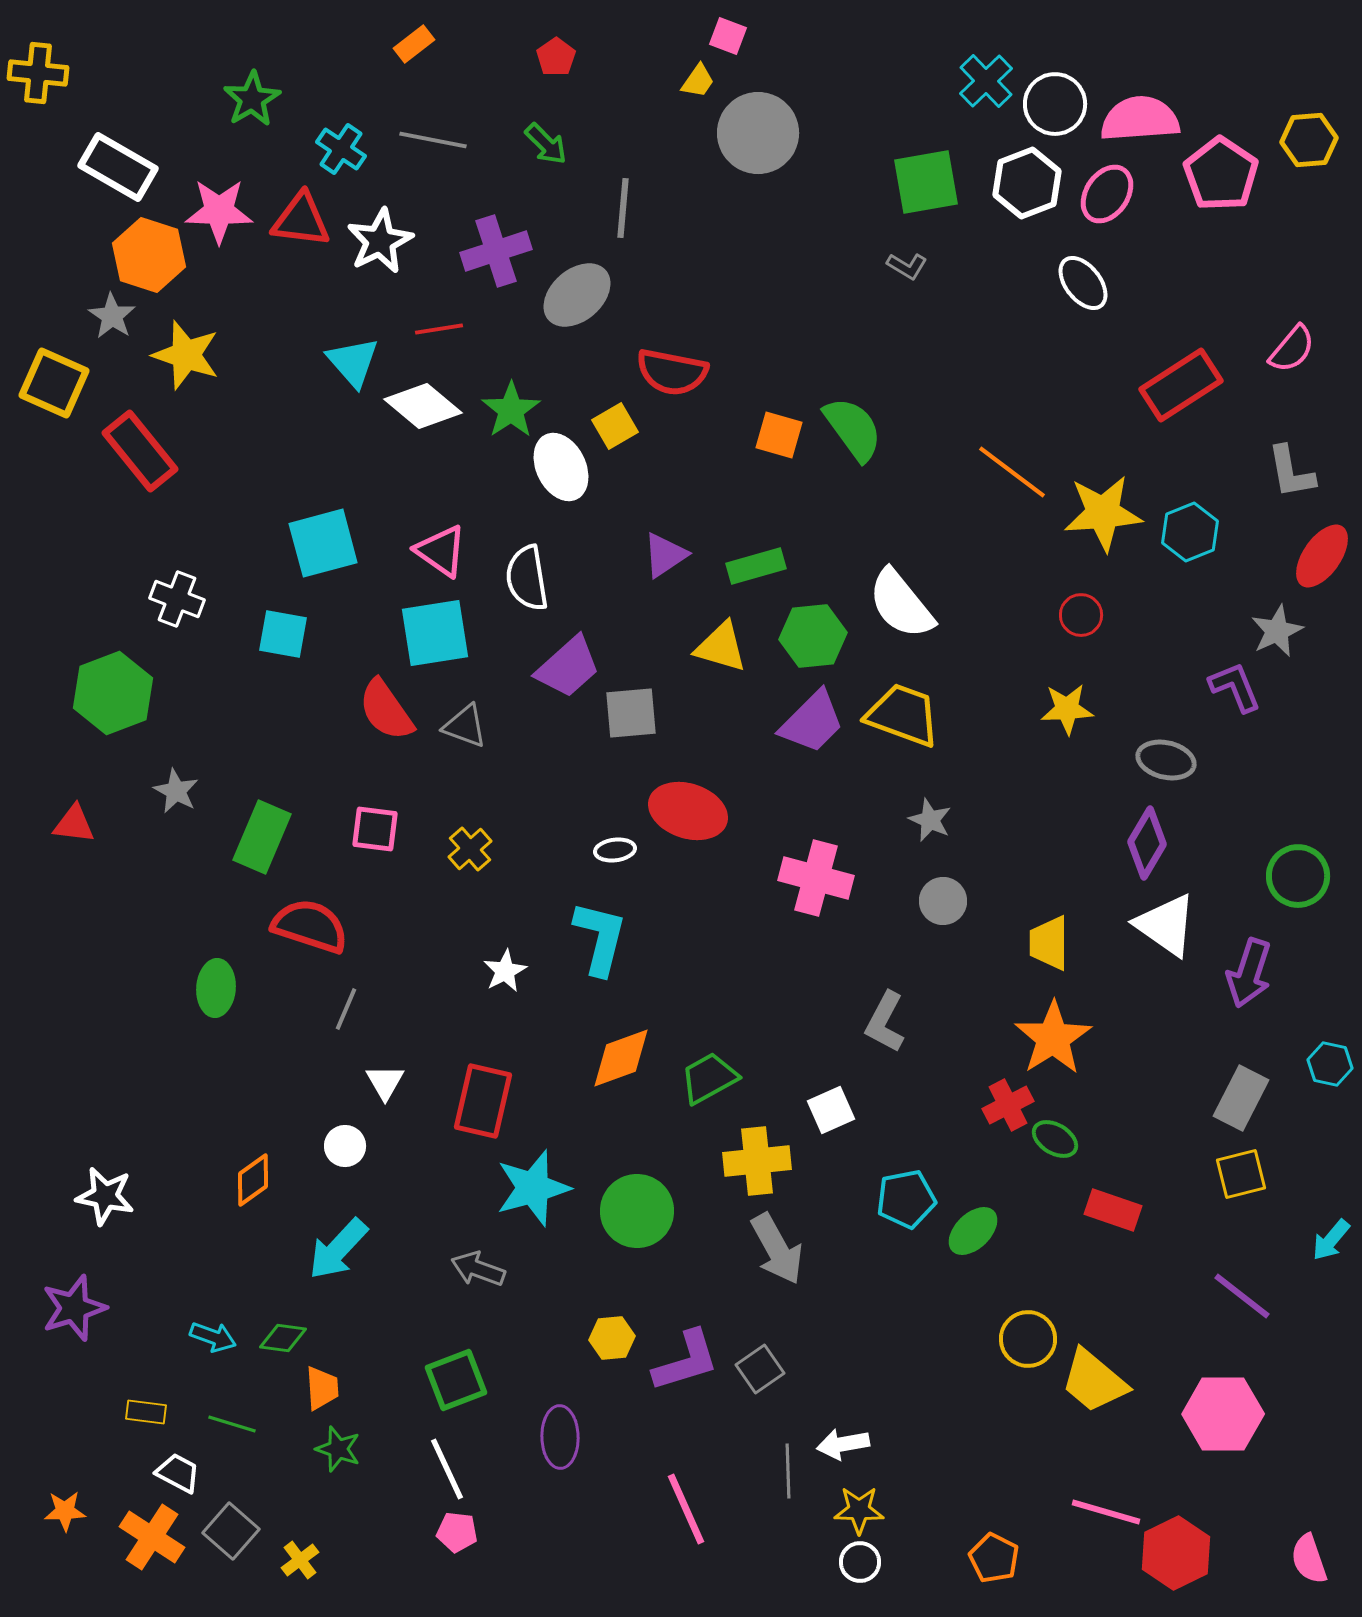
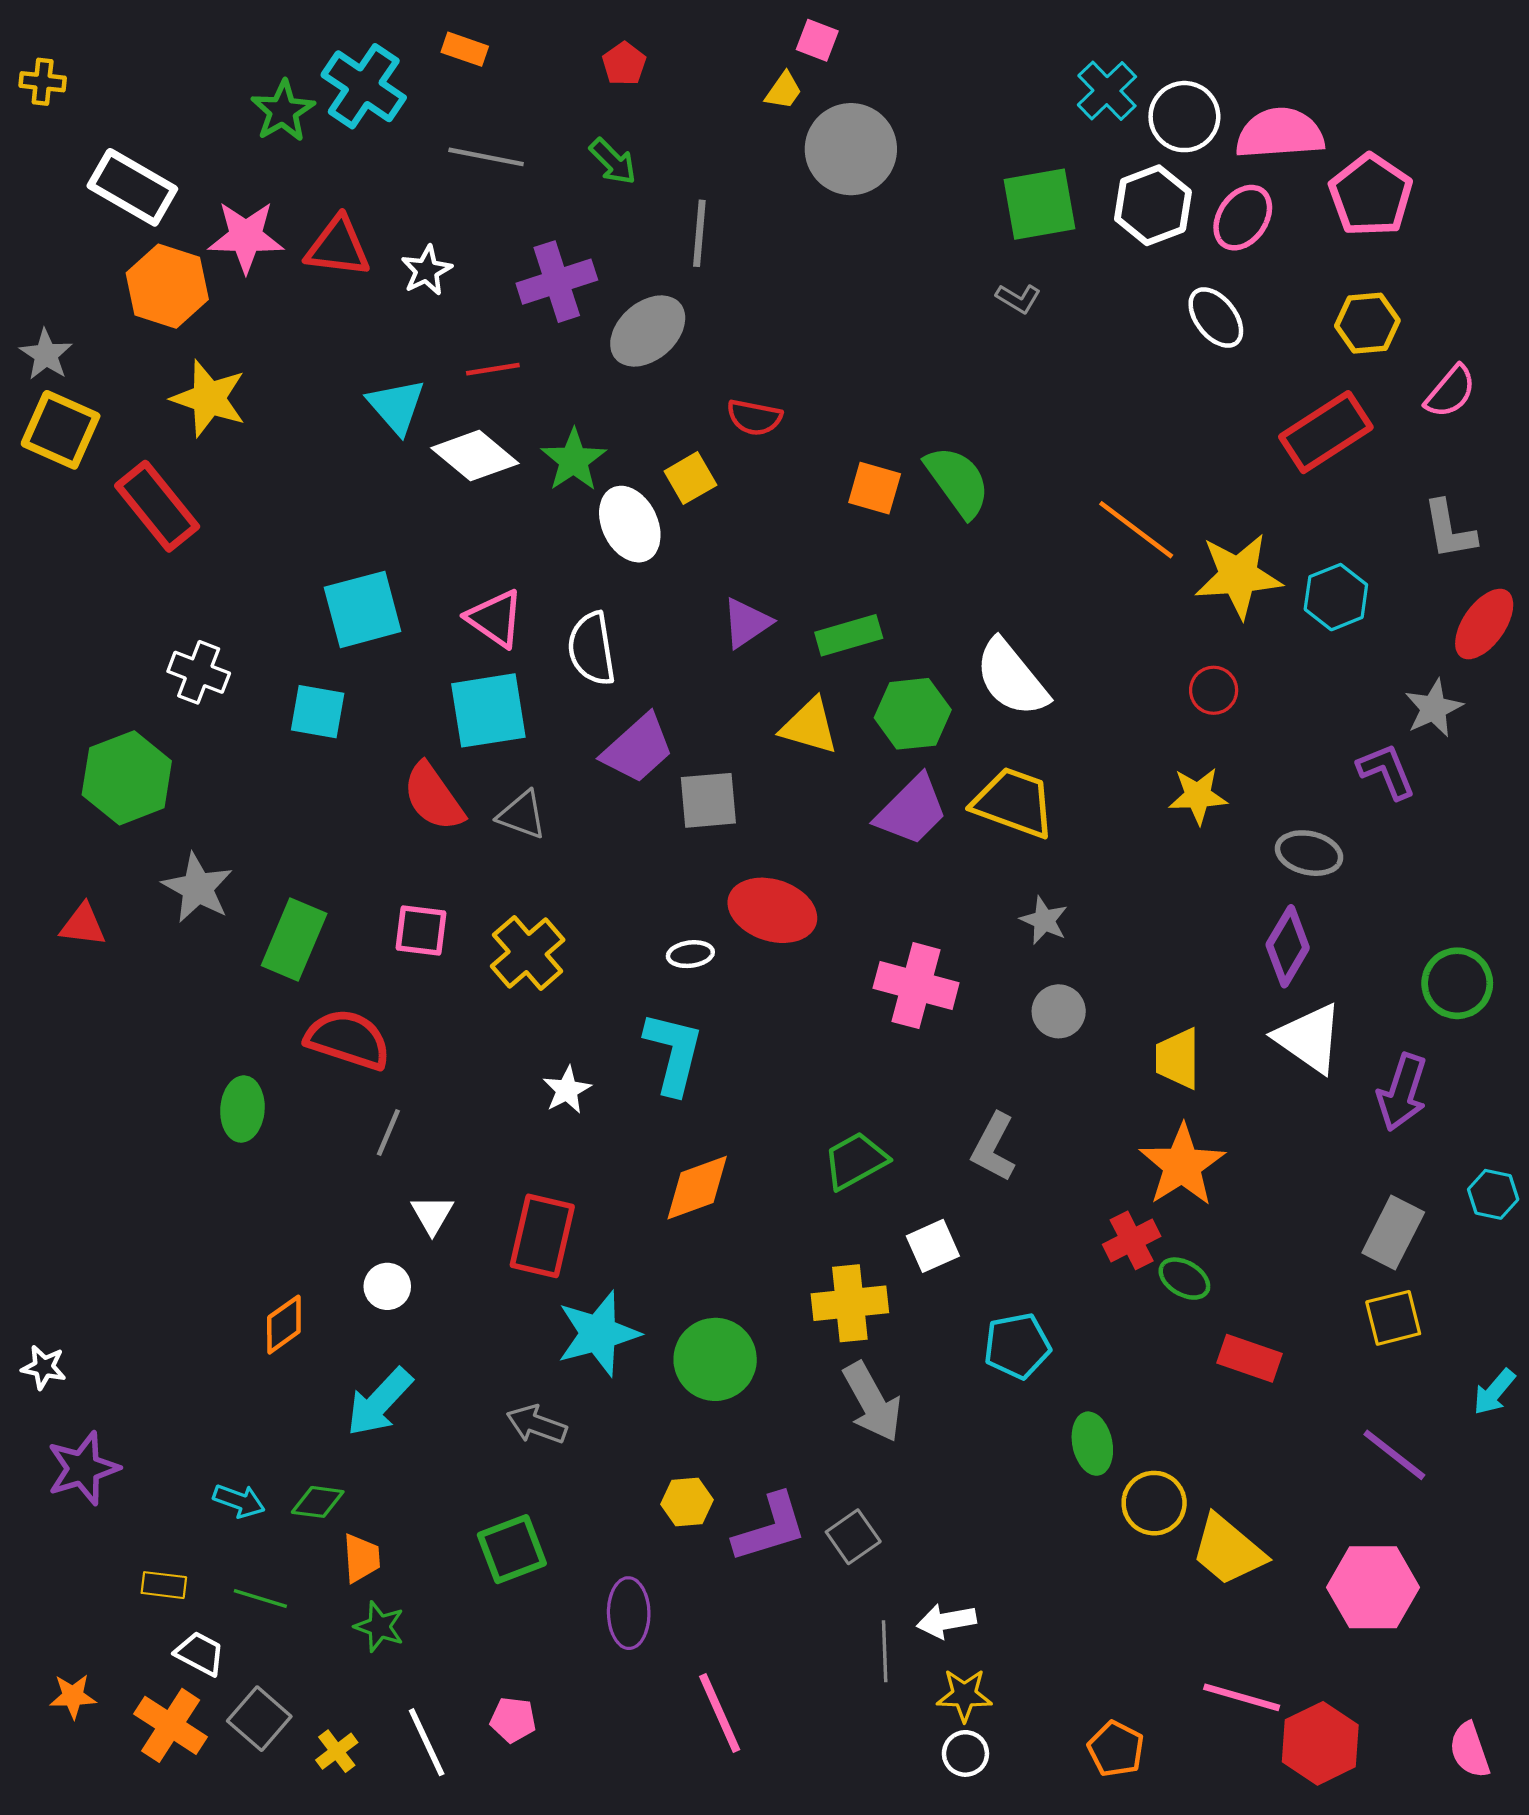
orange rectangle: (414, 44) -> (465, 49), turned 57
yellow cross: (38, 73) -> (43, 82), size x0.7
yellow hexagon: (1309, 140) -> (1367, 323), moved
cyan cross: (341, 149) -> (364, 86), moved, size x1.5
white star: (380, 241) -> (427, 270), size x0.7
gray star: (112, 316) -> (46, 355), moved
red semicircle: (672, 372) -> (754, 417), size x0.7
gray star: (176, 791) -> (198, 888), size x1.4
yellow cross: (470, 849) -> (528, 953), size x1.5
green trapezoid: (709, 1078) -> (855, 1161), moved
white star: (105, 1196) -> (44, 1367), moved, size x0.7
green ellipse: (973, 1231) -> (1092, 1444), moved, turned -58
white line: (447, 1469) -> (427, 1742), moved
pink line: (686, 1509) -> (720, 1713), moved

